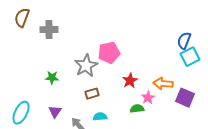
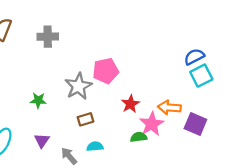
gray cross: (49, 30) -> (48, 37), moved
blue semicircle: (184, 41) -> (194, 57), turned 42
pink star: (148, 98) -> (152, 124), size x1.5

